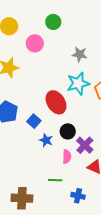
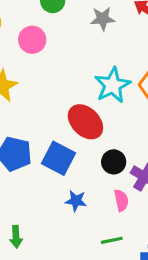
gray star: (80, 54) -> (103, 19), moved
blue square: (34, 121) -> (59, 158), size x1.5
blue star: (46, 140) -> (76, 201), moved

